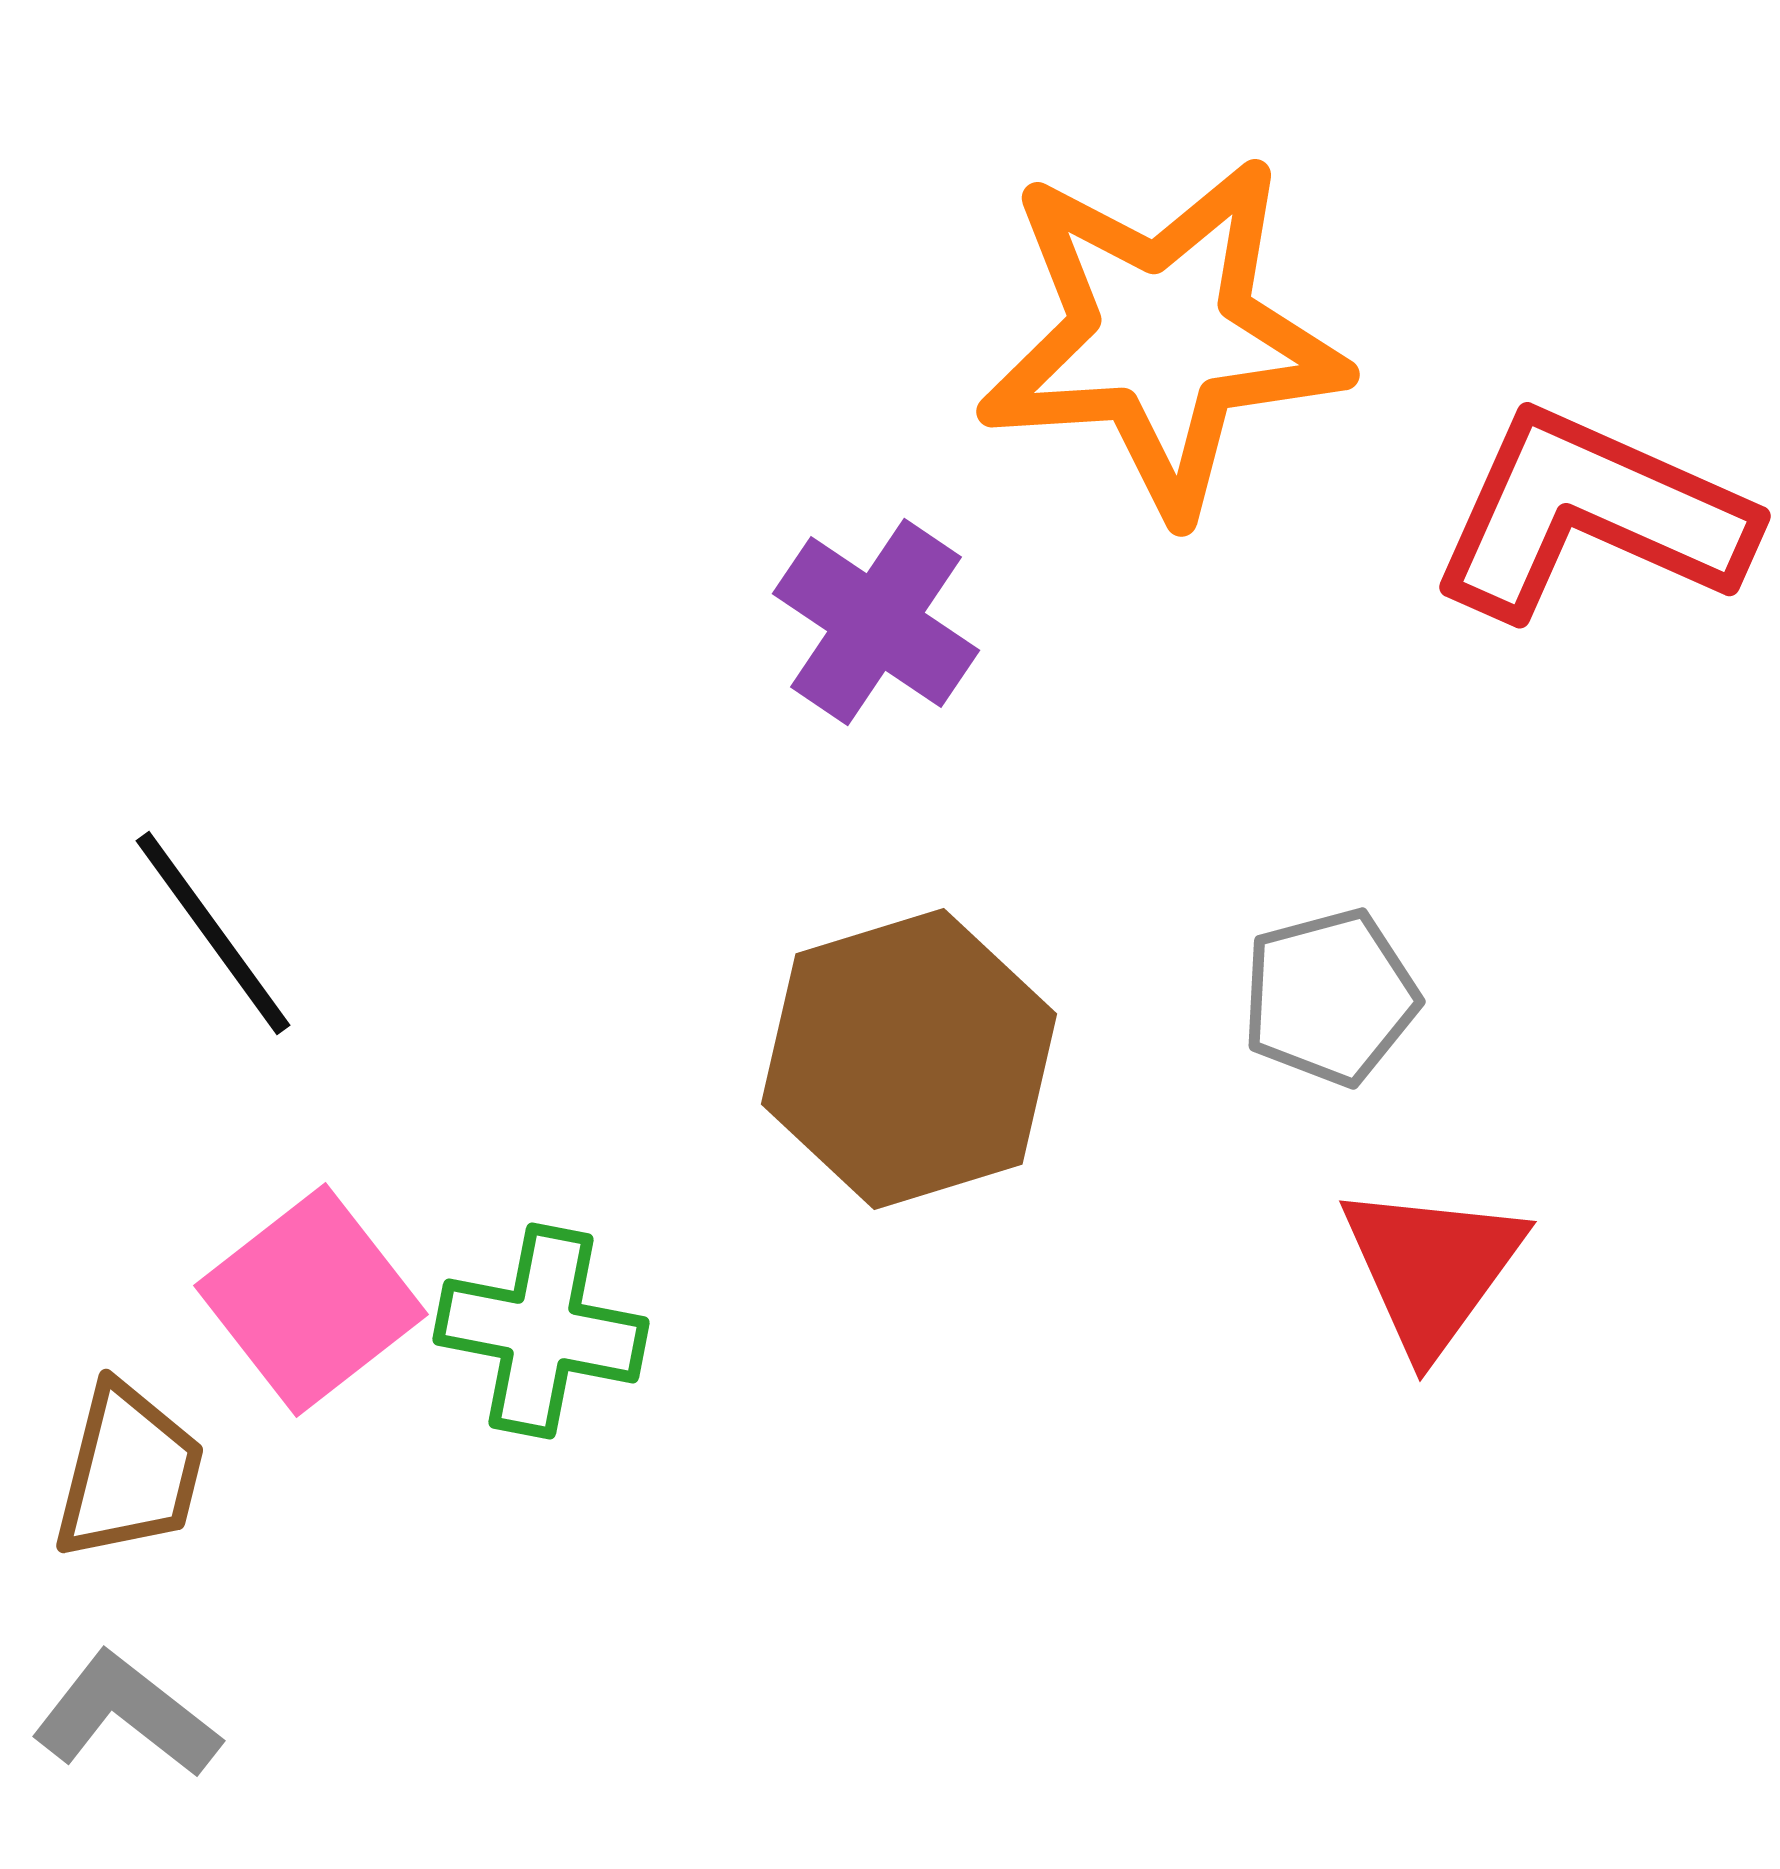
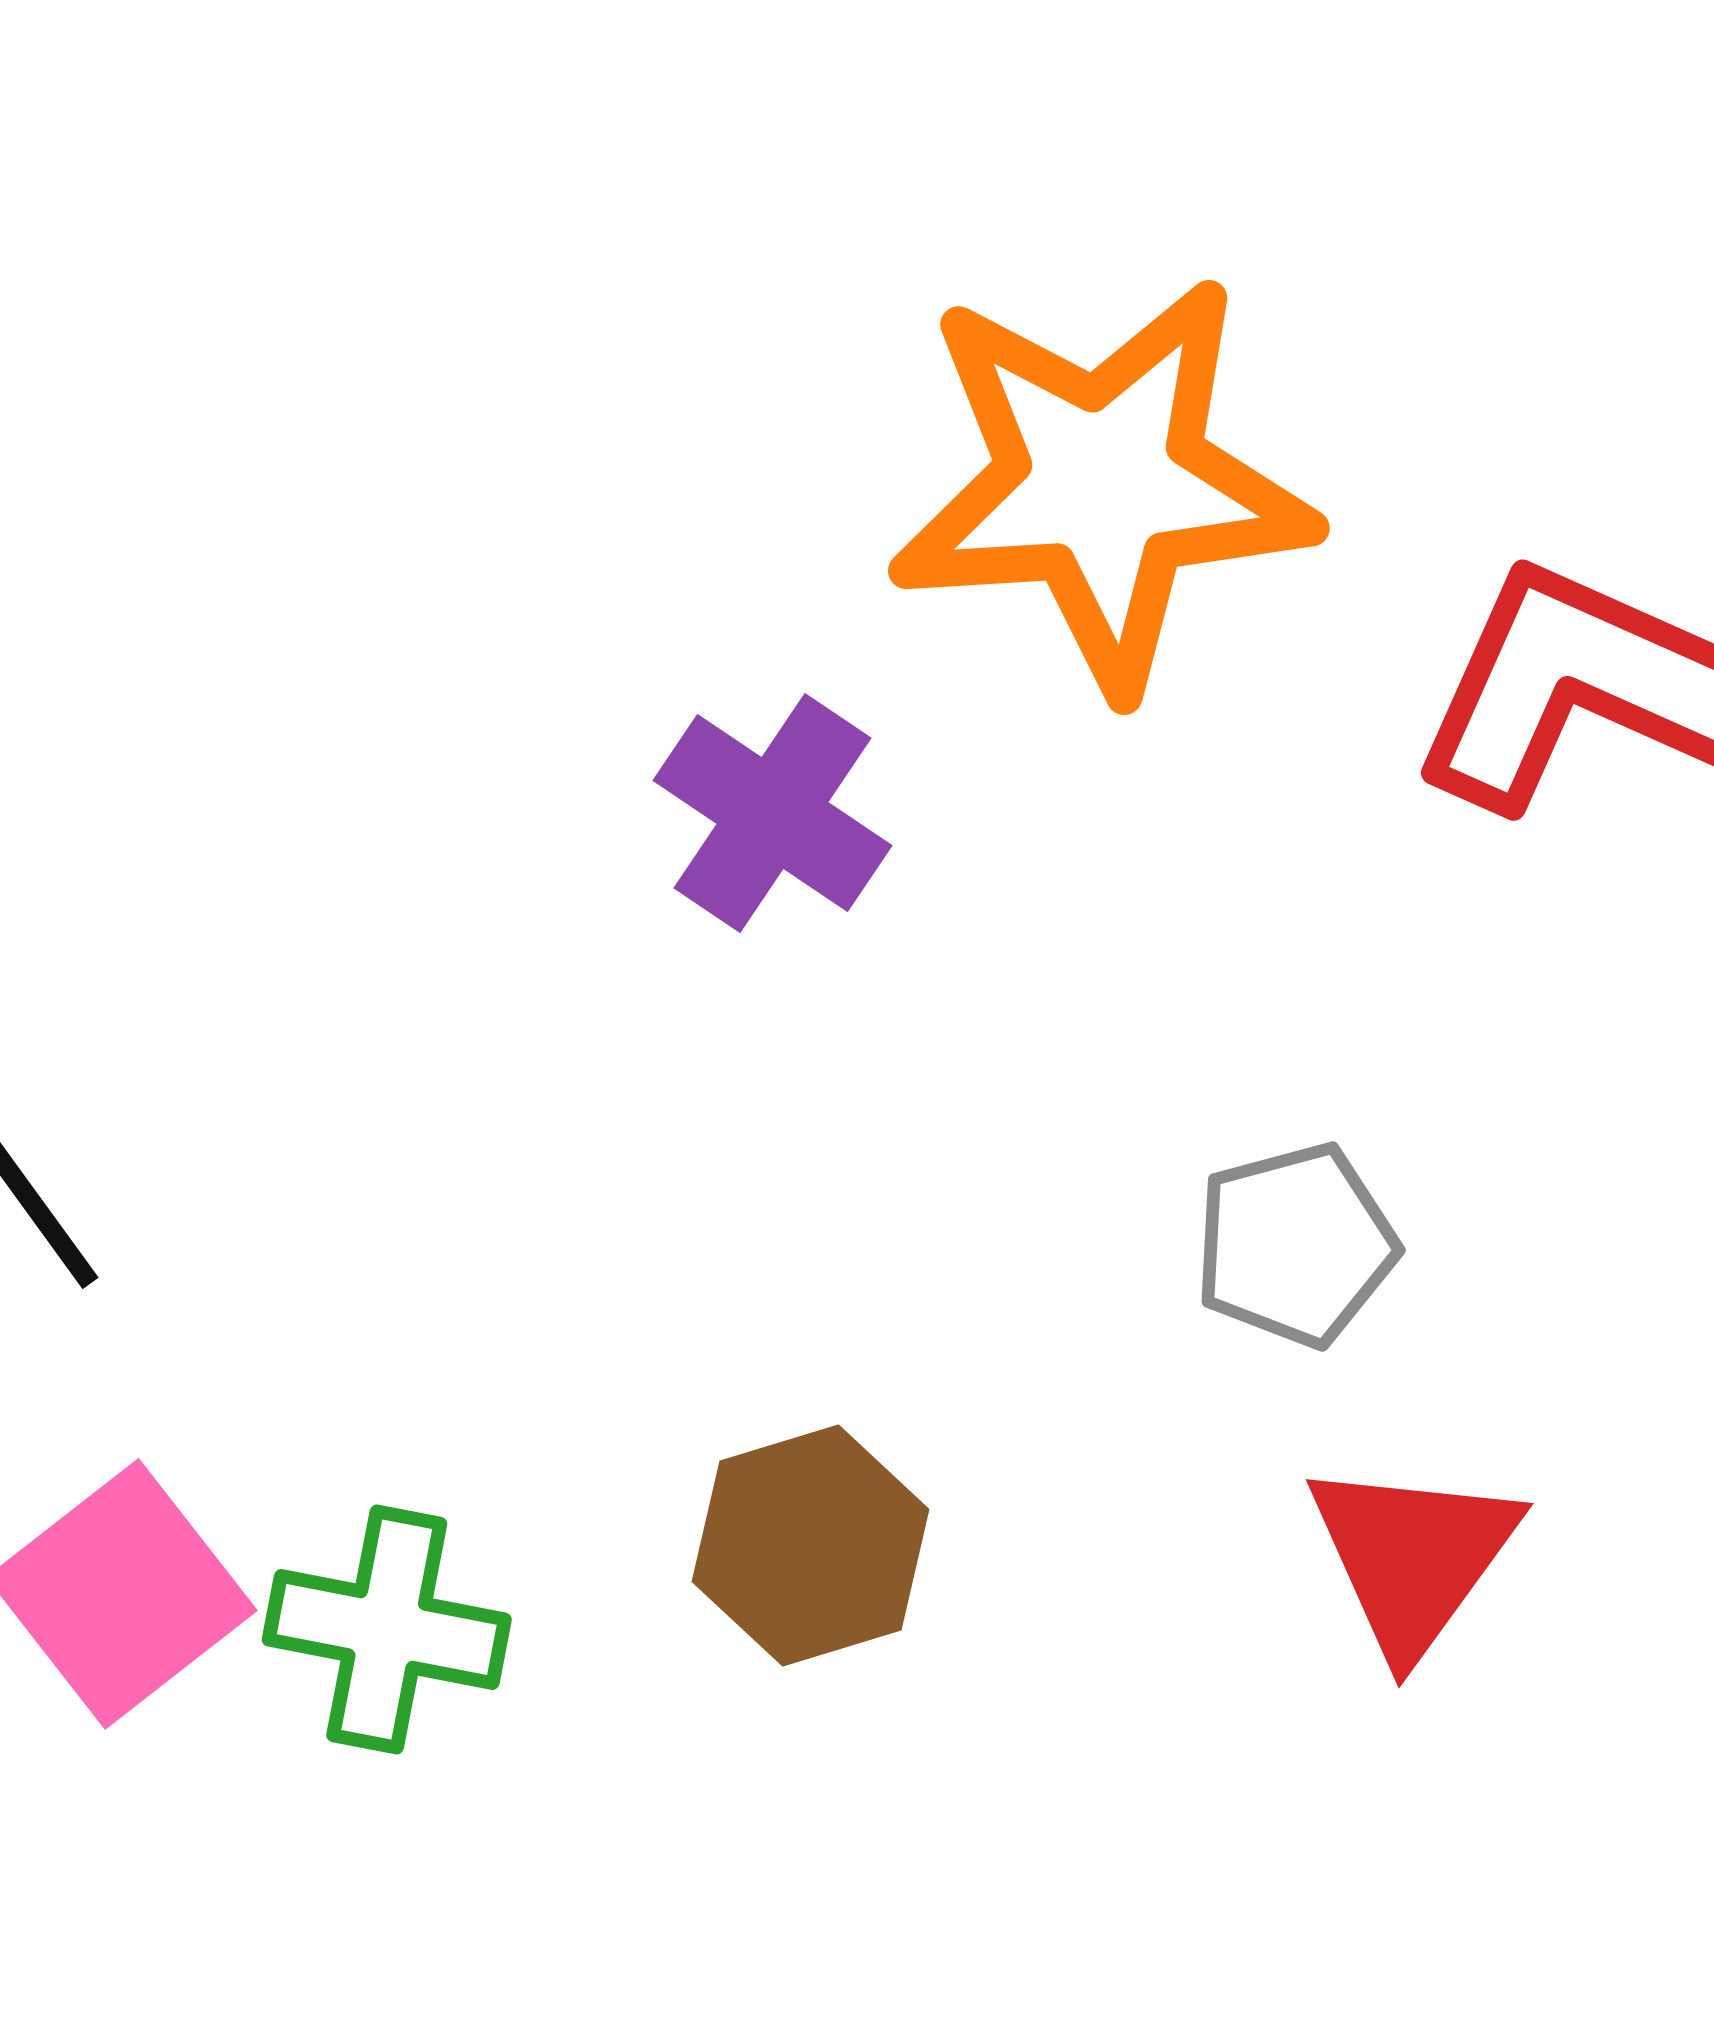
brown hexagon: (909, 1059) -> (811, 1545), moved, size x0.7

